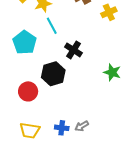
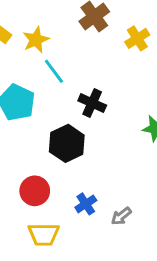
red circle: (28, 91) -> (35, 191), moved
blue cross: (62, 128) -> (86, 204), moved, turned -32

